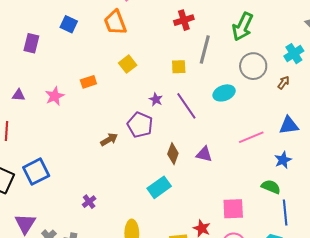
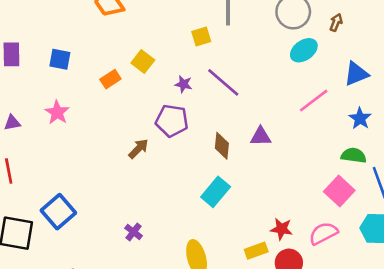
blue square: (69, 24) -> (60, 59), moved
yellow square: (128, 64) -> (143, 62), moved
orange rectangle: (88, 82) -> (110, 79), moved
cyan ellipse: (224, 93) -> (304, 50), moved
pink square: (233, 209) -> (339, 191), moved, turned -30

